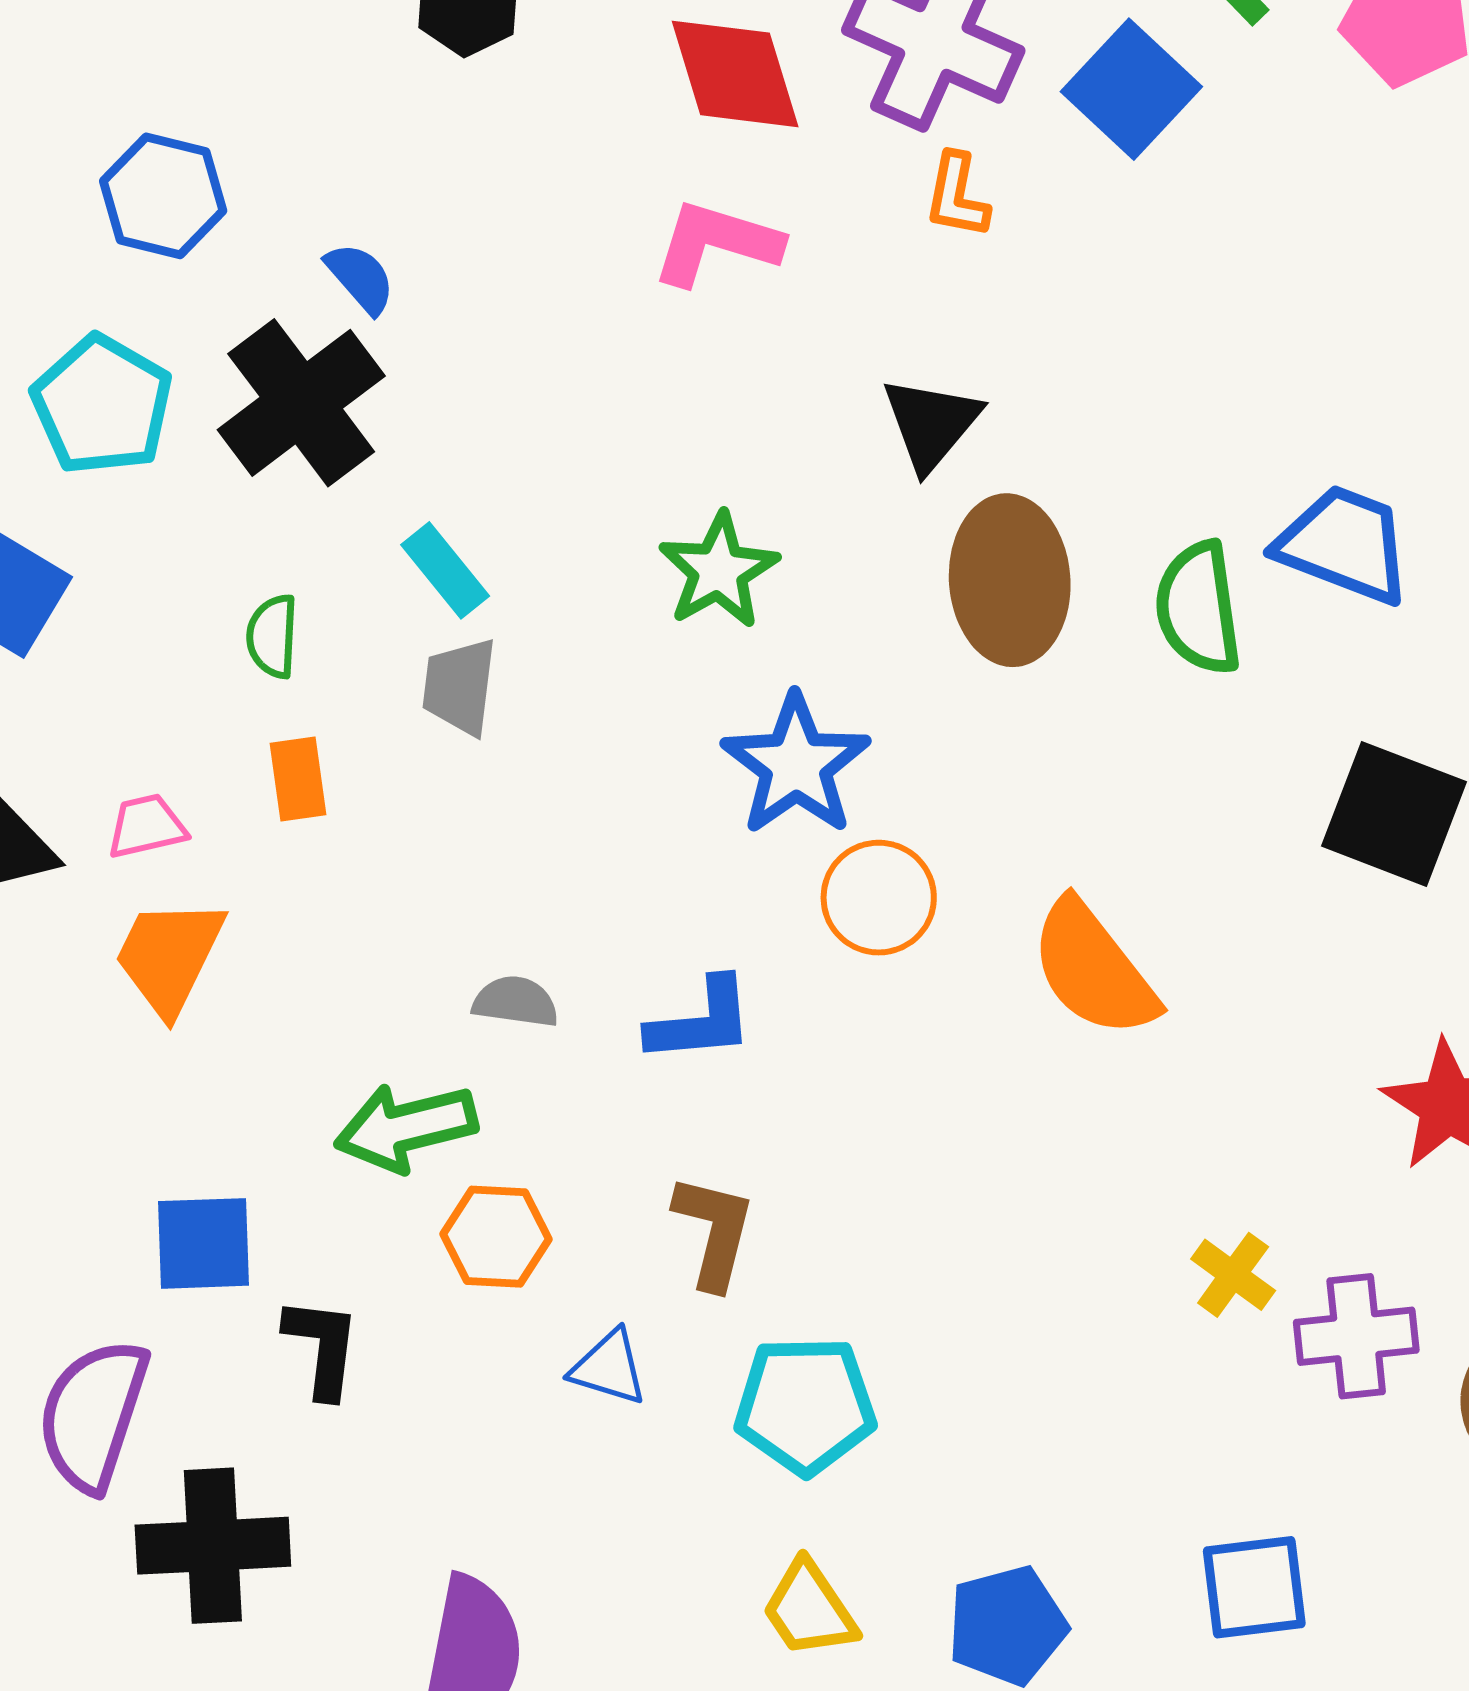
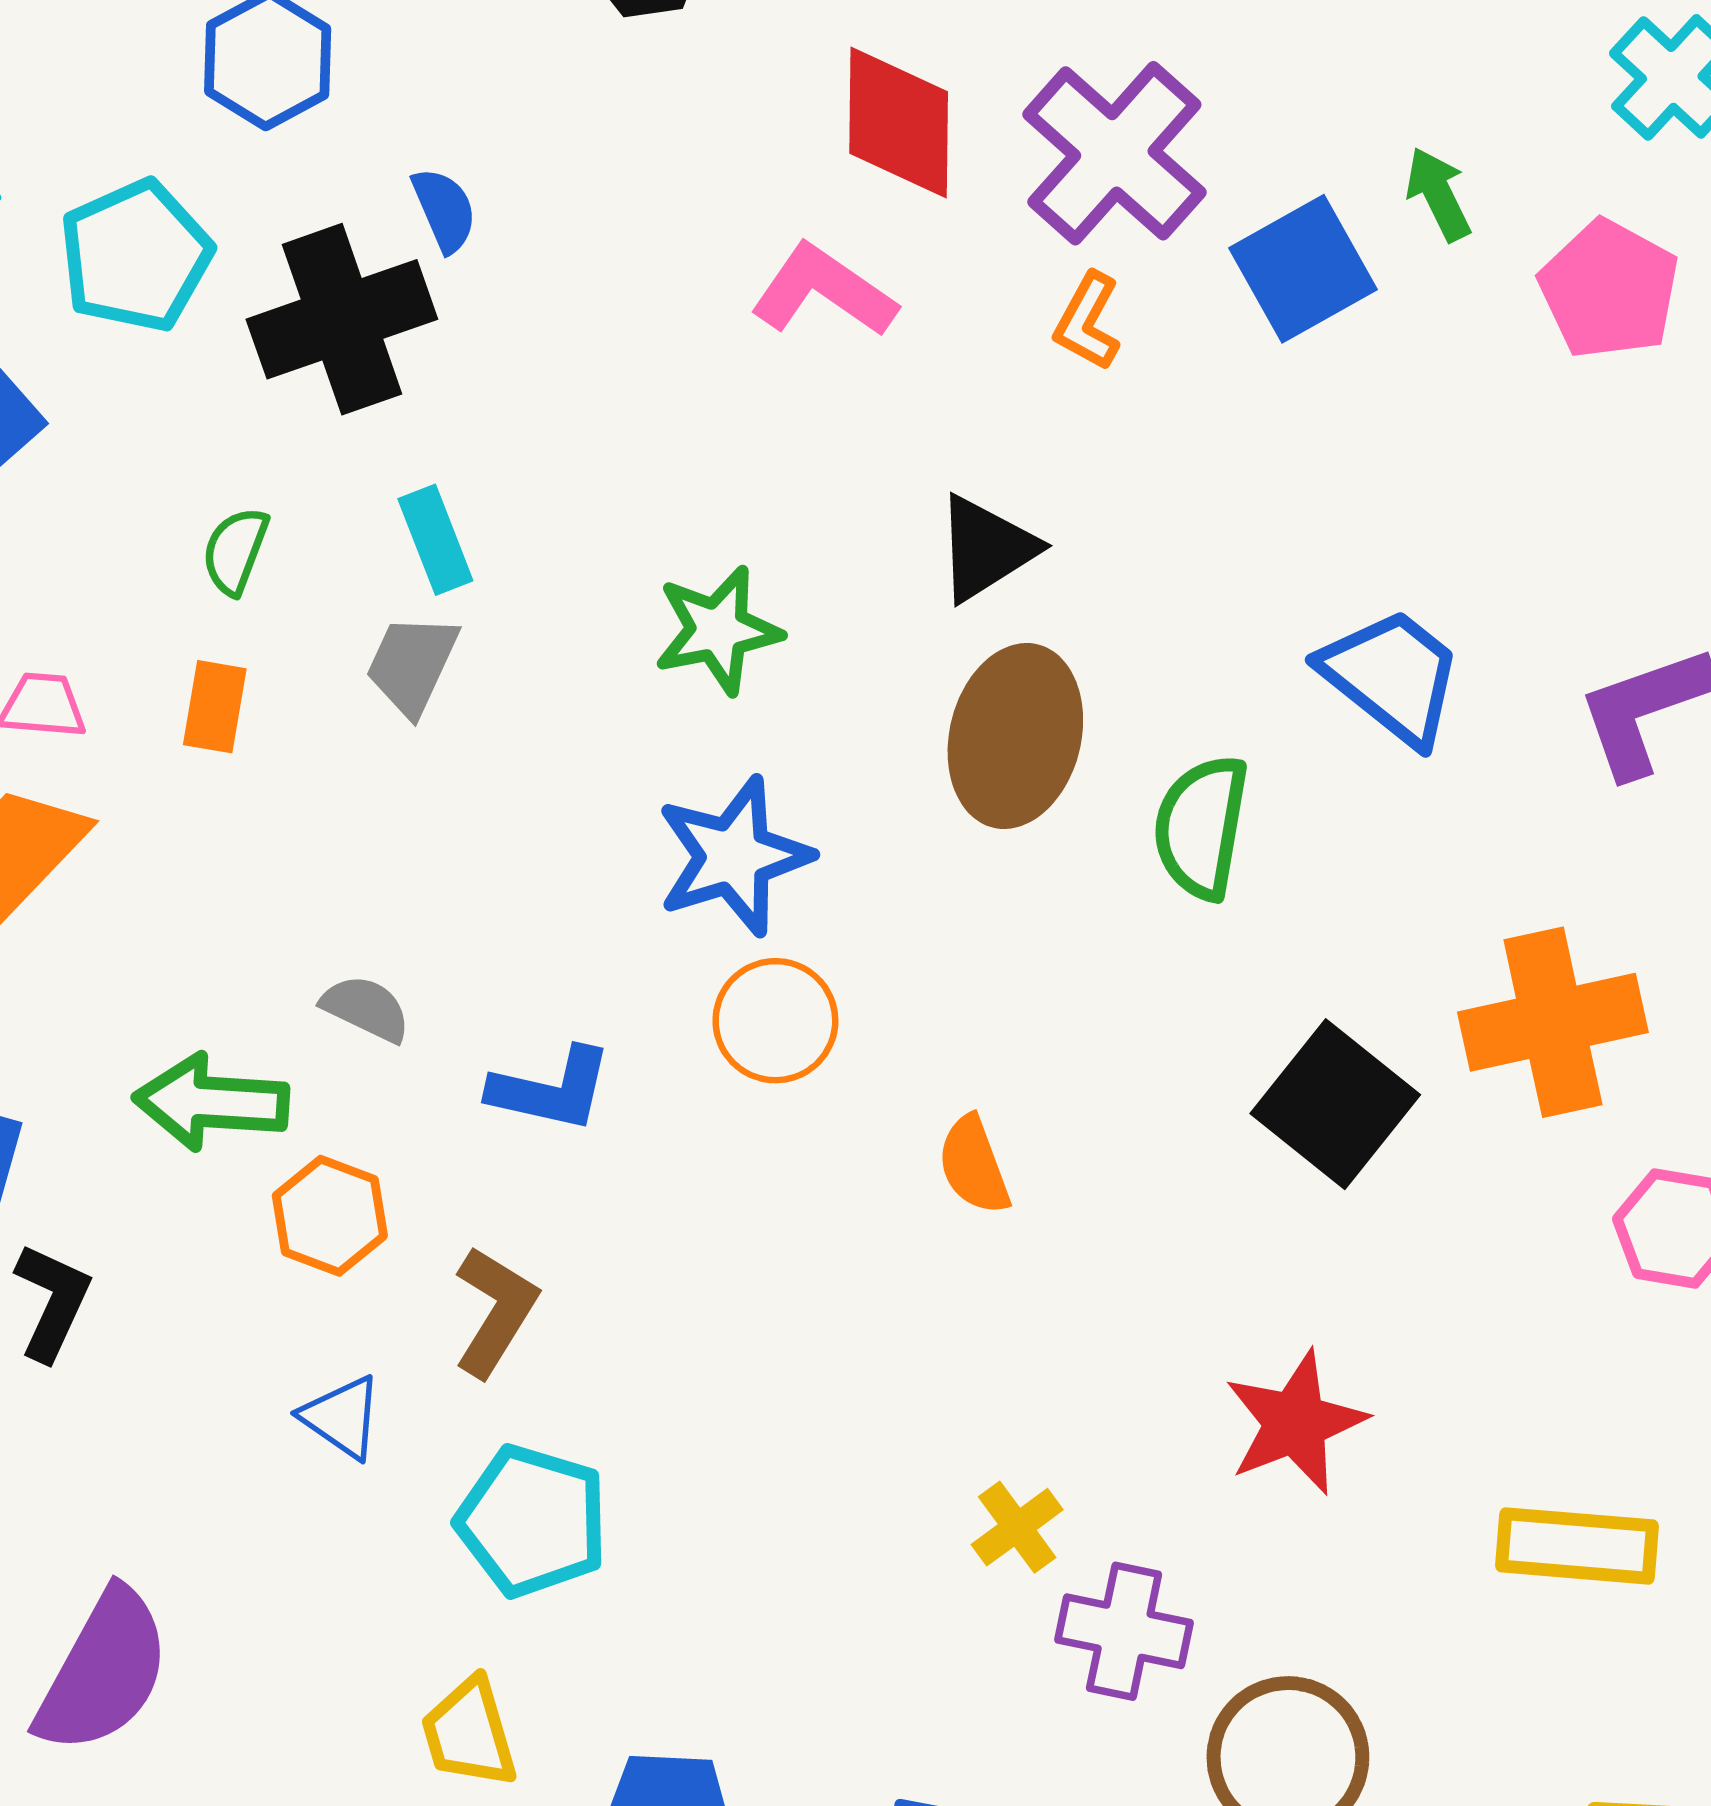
blue trapezoid: (1344, 544) -> (1392, 676), moved
orange semicircle: (1093, 969) -> (974, 1165), size x0.6
orange hexagon: (496, 1237) -> (330, 1216), moved

